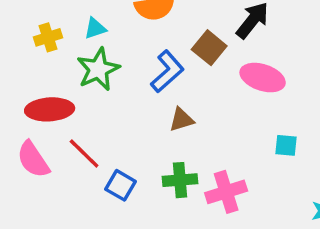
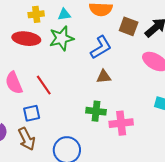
brown square: (209, 48) -> (129, 26), moved, turned -30
red ellipse: (50, 109) -> (26, 39), moved
blue square: (120, 185) -> (32, 113), moved, turned 36

